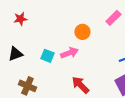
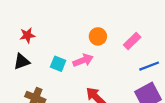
pink rectangle: (113, 18) -> (132, 41), moved
red star: (20, 19) -> (27, 35), moved

